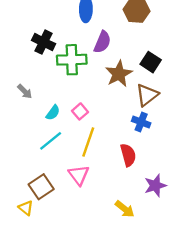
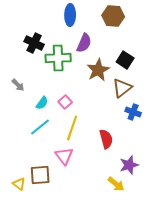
blue cross: (141, 122) -> (133, 112), moved
brown square: (41, 187) -> (40, 175), moved, turned 30
yellow arrow: (125, 209) -> (116, 184), moved

